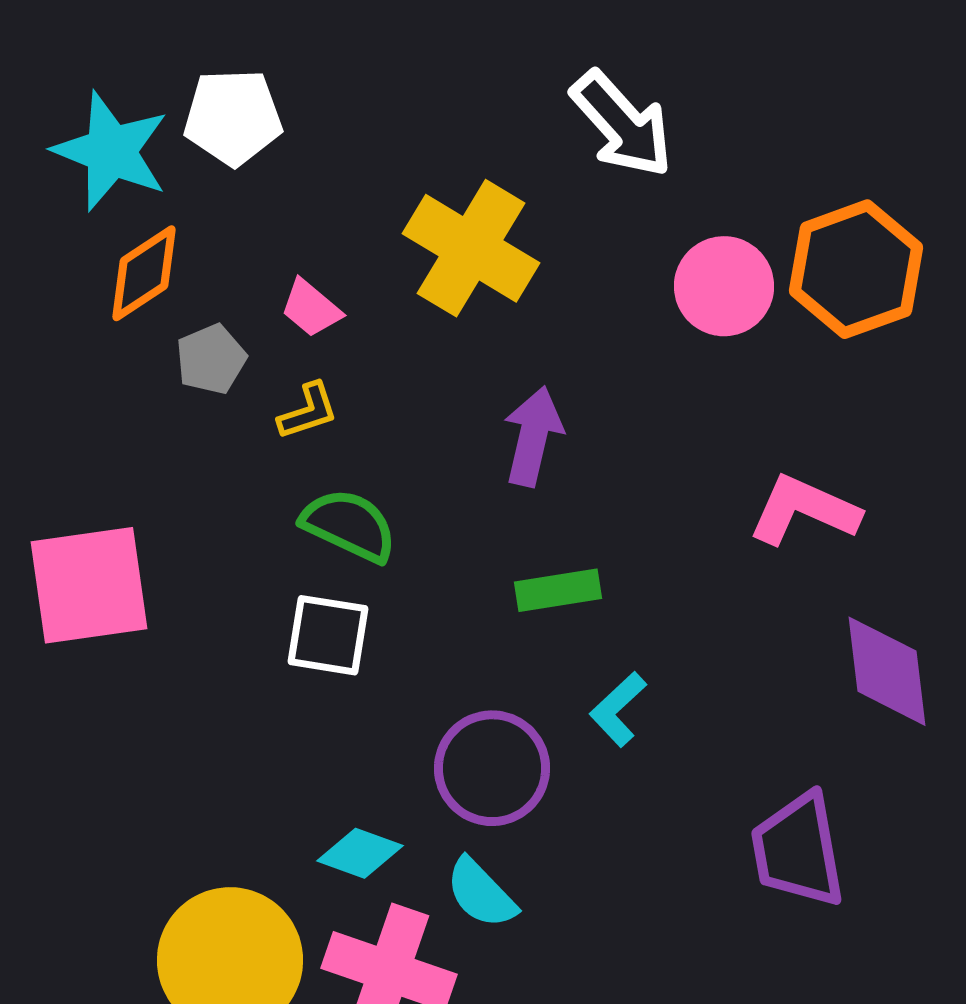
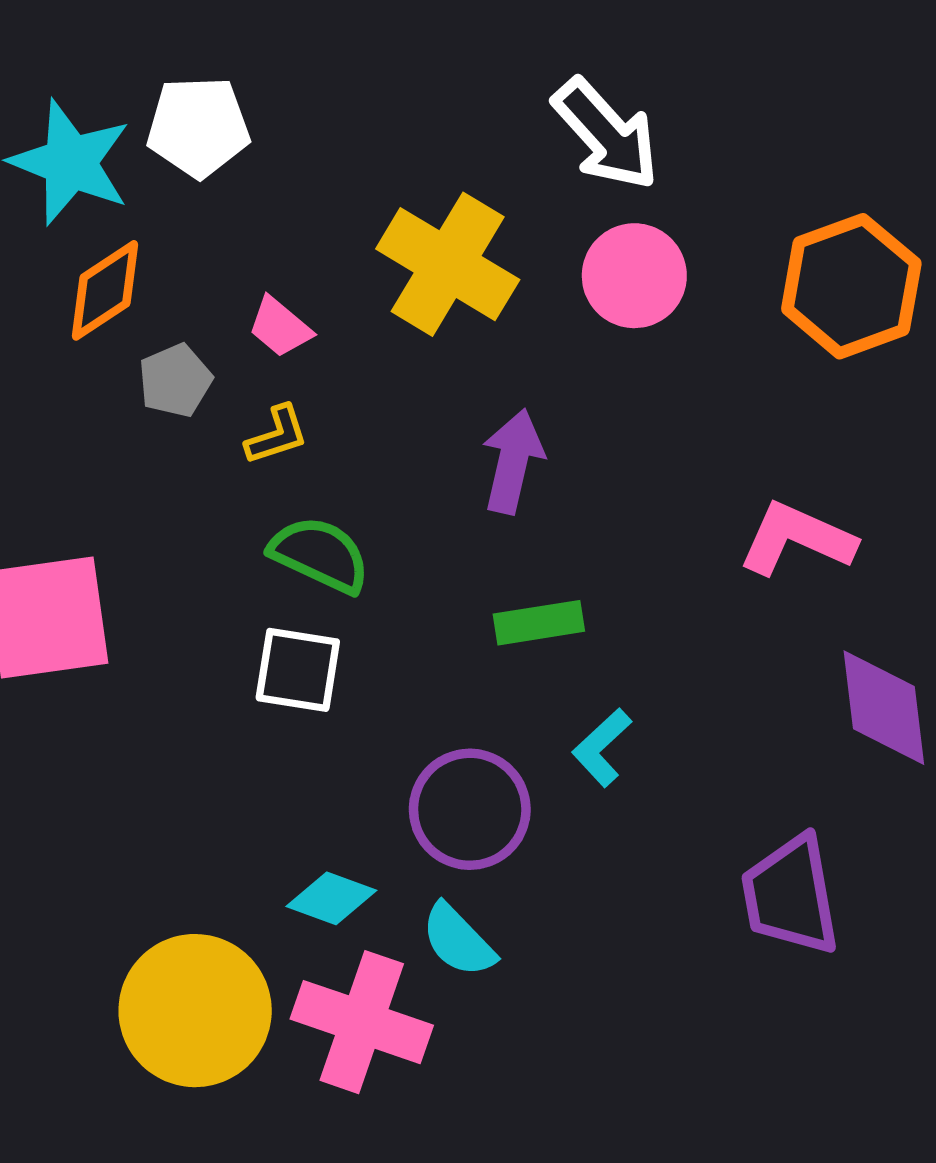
pink circle: (724, 286) -> (634, 276), moved

